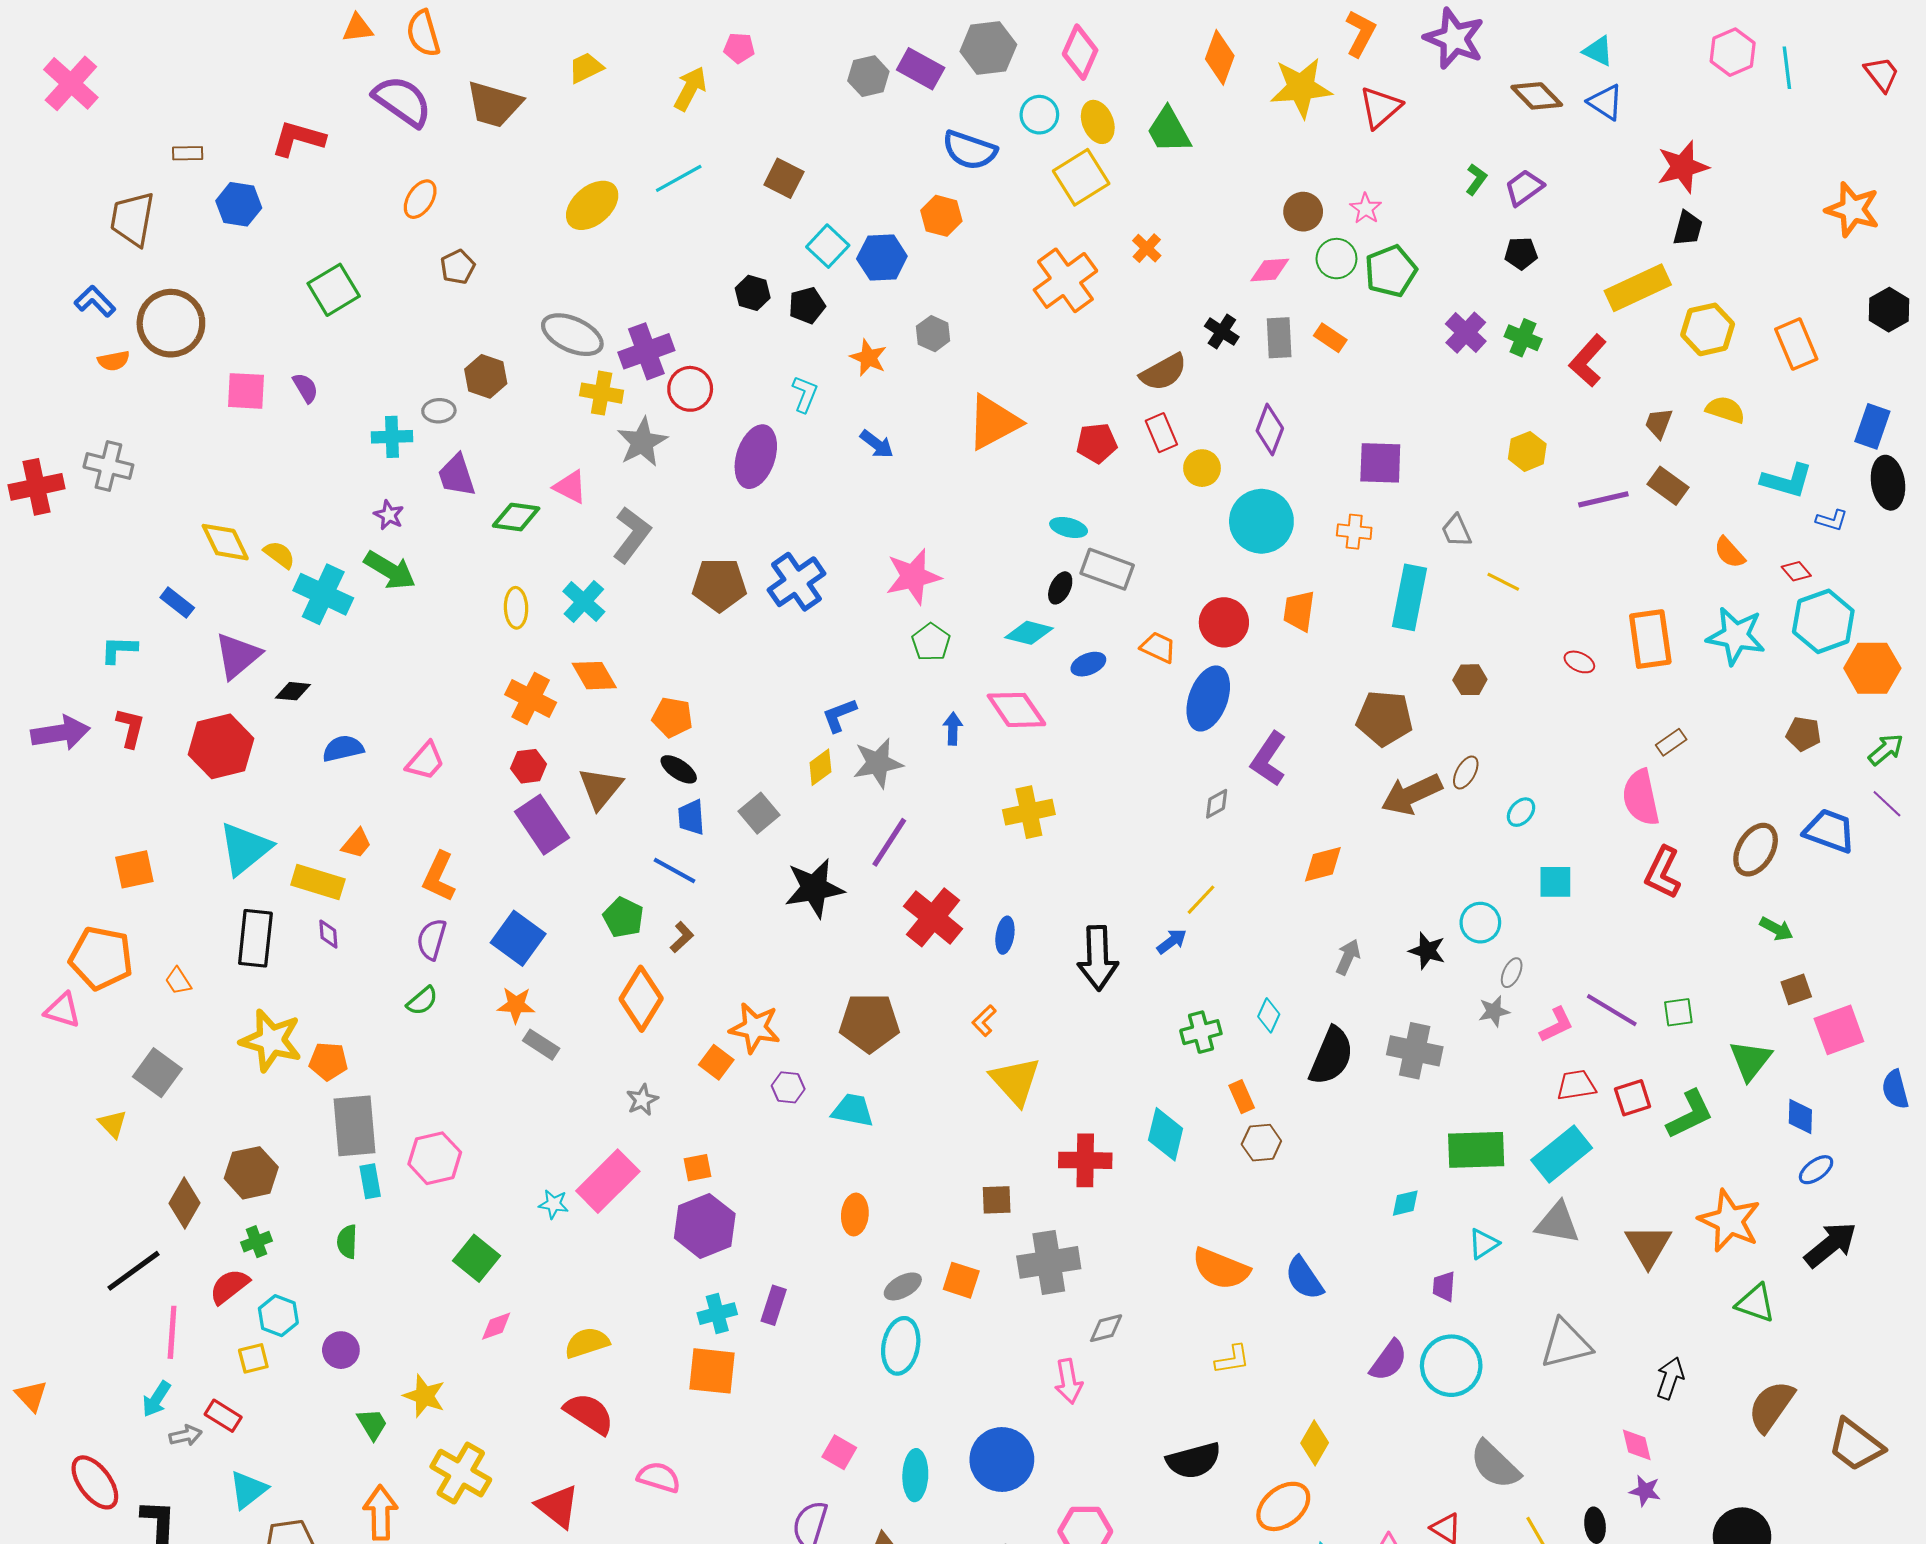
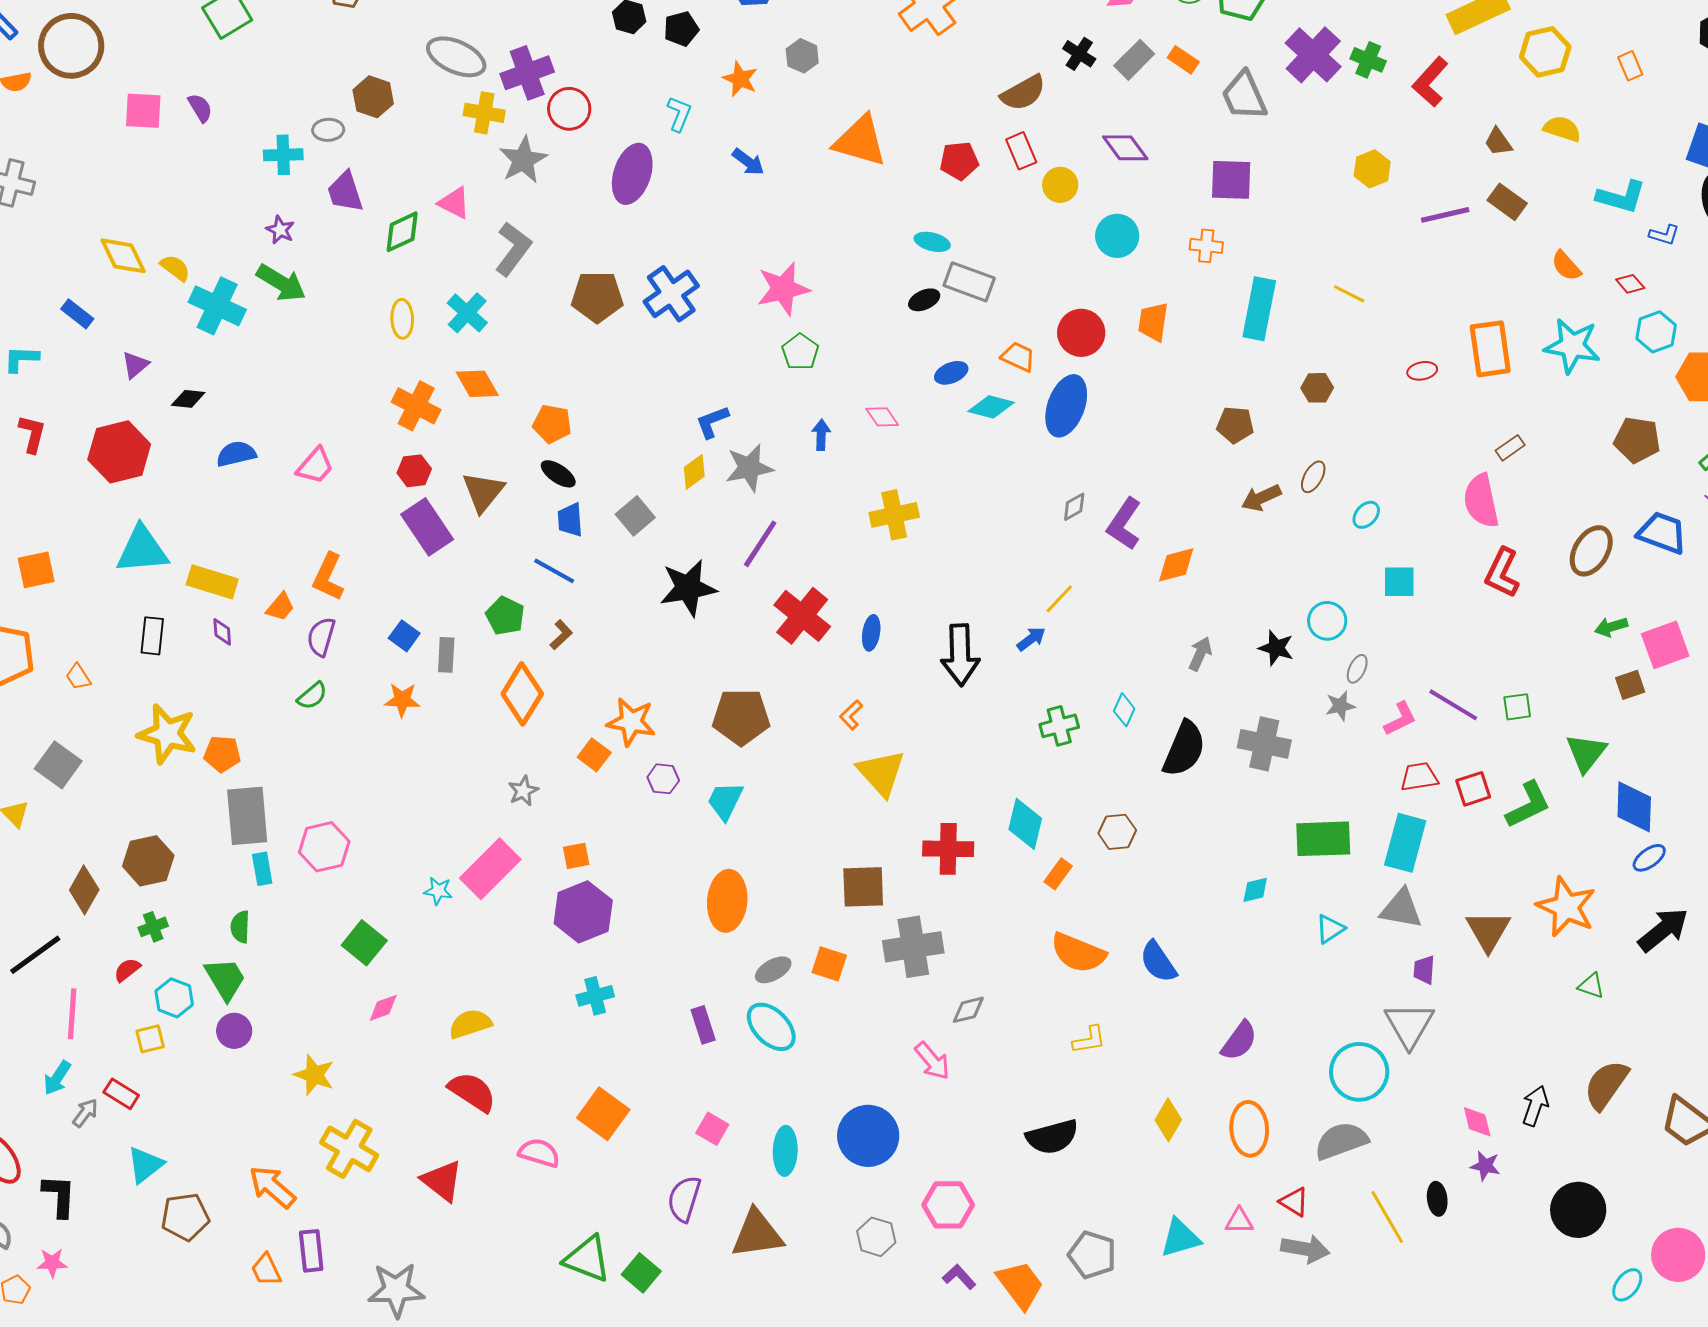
purple cross: (1466, 333) -> (1313, 55), size x1.4
gray rectangle: (1279, 338) -> (1134, 60), turned 48
orange rectangle: (1796, 344) -> (1630, 66), size x0.6
orange triangle: (994, 422) -> (860, 141), turned 44
brown trapezoid: (1659, 423) -> (1498, 142), turned -56
purple diamond: (1270, 430) -> (1125, 148), turned -57
green diamond: (516, 517) -> (402, 232), turned -33
cyan circle: (1261, 521) -> (1117, 236), size x0.7
gray trapezoid: (1456, 531) -> (1244, 96), moved, size x1.6
black ellipse: (1060, 588) -> (924, 300), turned 40
cyan hexagon: (1823, 621) -> (1656, 332), size x0.7
cyan diamond: (1029, 633) -> (991, 407), moved
purple triangle: (238, 656) -> (135, 365), size x0.6
red ellipse: (1579, 662) -> (1422, 371), turned -36
pink diamond: (1016, 710) -> (882, 417), size x0.6
brown pentagon: (1384, 718) -> (1235, 425), size x0.7
brown pentagon: (1804, 734) -> (1637, 440), size x1.4
purple L-shape: (1269, 759) -> (1124, 524), moved
brown arrow: (1412, 794) -> (1261, 498), size x0.7
orange trapezoid: (357, 843) -> (280, 607), moved
cyan triangle: (245, 849) -> (142, 550), turned 34
green arrow: (1776, 929) -> (1611, 627), turned 136
black rectangle: (255, 938) -> (152, 636), size x0.7
blue square: (518, 938) -> (404, 636), size x0.6
pink square: (1839, 1030) -> (1665, 645), moved
gray rectangle: (541, 1045) -> (446, 655), moved, turned 60
orange rectangle: (1242, 1097) -> (1058, 874), moved, turned 60
cyan trapezoid: (853, 1110) -> (725, 801), turned -75
blue diamond: (1800, 1117) -> (1634, 807), size x1.5
cyan rectangle: (1562, 1154) -> (1405, 843), turned -36
brown square: (997, 1200) -> (863, 887), size x1.5
orange ellipse: (855, 1215) -> (727, 901), size x1.5
red semicircle: (229, 1286) -> (127, 970), size x0.7
purple trapezoid: (1444, 1286) -> (1424, 970), moved
green triangle: (1756, 1303) -> (1591, 986), size x0.7
purple rectangle: (774, 1305) -> (703, 1025), moved, turned -36
gray triangle: (1566, 1344) -> (1409, 1025), turned -46
cyan ellipse: (901, 1346) -> (771, 1027), turned -56
cyan circle: (1451, 1366) -> (1359, 1072), moved
orange square: (712, 1371) -> (603, 1114), moved, turned 30
black arrow: (1670, 1378) -> (1535, 1106), moved
pink arrow: (1069, 1381) -> (932, 1061), turned -30
green trapezoid: (372, 1424) -> (225, 979), moved, size x1.4
gray arrow: (186, 1436) -> (85, 1113), turned -40
gray semicircle: (1495, 1465) -> (1341, 1141), turned 116
orange ellipse: (1283, 1506) -> (1249, 1129), moved, turned -56
orange arrow: (381, 1513) -> (272, 1187), turned -48

